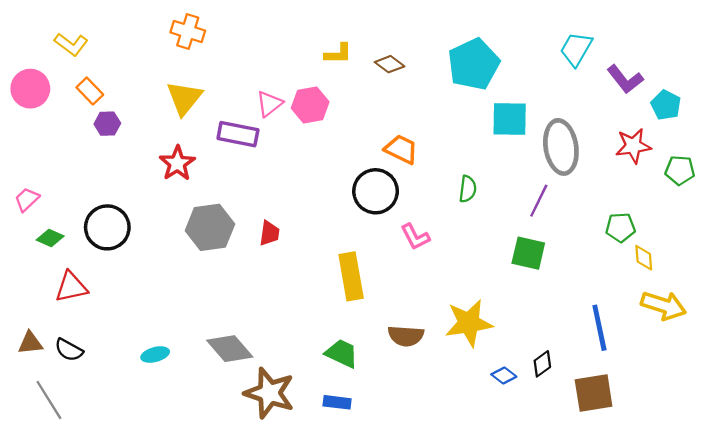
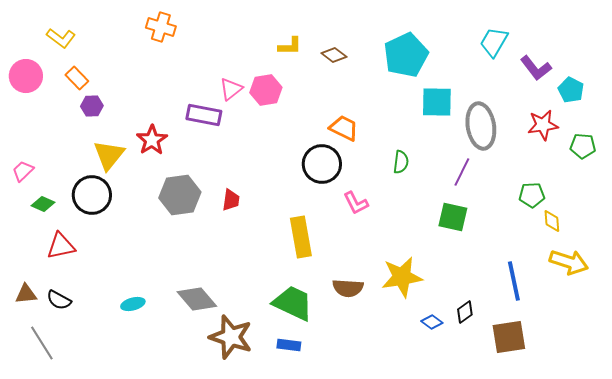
yellow triangle: (184, 98) -> (109, 155), moved
green trapezoid: (342, 353) -> (293, 303), size x1.4

